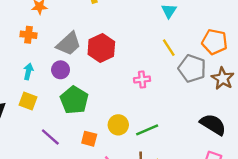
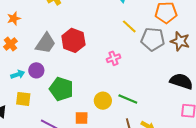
orange cross: (29, 35) -> (10, 44), turned -32
purple circle: (61, 70) -> (36, 70), moved
cyan arrow: (28, 71) -> (18, 74), turned 72
green line: (147, 130) -> (128, 99), turned 60

